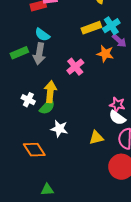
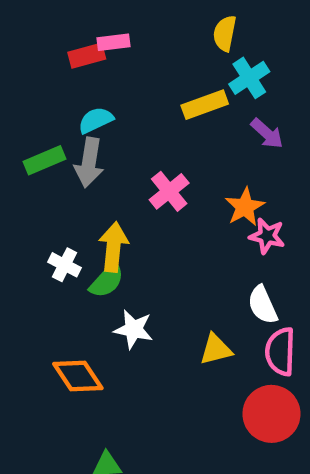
cyan cross: (111, 26) -> (249, 78), moved
cyan semicircle: (42, 35) -> (96, 120), turned 119
orange star: (105, 54) -> (245, 207), moved, turned 30
pink star: (117, 105) -> (267, 236), moved
white semicircle: (117, 118) -> (263, 305), turned 30

